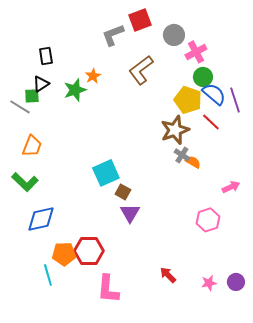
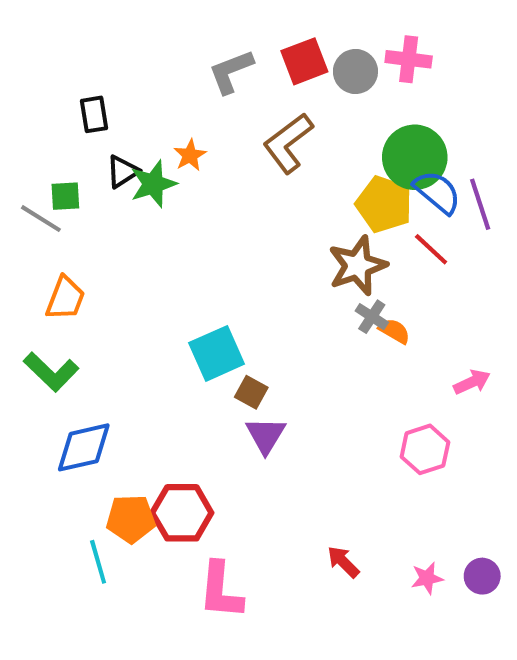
red square: (140, 20) -> (304, 61), moved
pink cross: (196, 52) -> (409, 59), moved, turned 35
green circle: (203, 77) -> (415, 157), size x1.6
black triangle: (41, 84) -> (123, 172), moved

